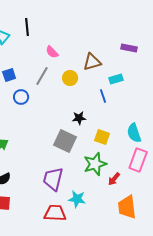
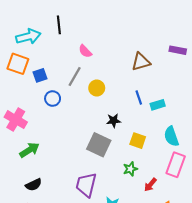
purple rectangle: (129, 48) -> (178, 50), moved
brown triangle: (92, 62) -> (141, 62), moved
yellow circle: (70, 78) -> (97, 88), moved
cyan rectangle: (116, 79) -> (158, 105), moved
green star: (95, 164) -> (130, 169), size x0.6

